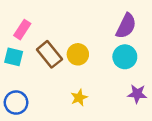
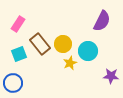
cyan square: (14, 57) -> (19, 54), moved, turned -35
cyan circle: (125, 57) -> (88, 51), moved
yellow star: (79, 98) -> (70, 63), moved

